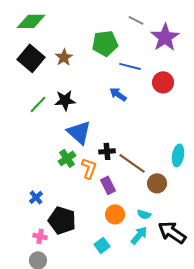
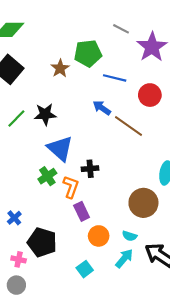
brown star: (64, 57) -> (60, 68), moved
brown line: (132, 163) -> (128, 126), moved
brown circle: (157, 183) -> (143, 203), size x1.4
purple rectangle: (108, 185) -> (82, 211), moved

